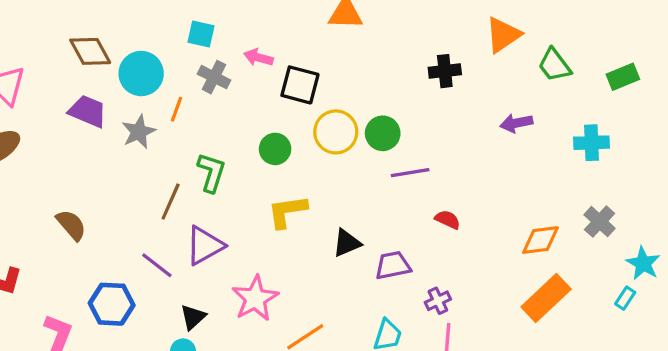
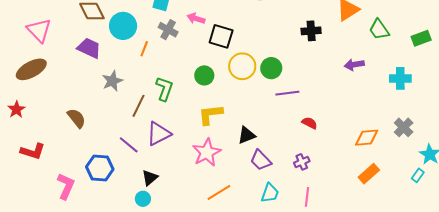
gray star: (139, 132) -> (112, 81), moved
purple trapezoid: (393, 265) -> (261, 160), moved, turned -125
pink star: (255, 298) -> (207, 152), moved
orange rectangle: (546, 298) -> (369, 174), size x0.7
purple cross: (438, 301) -> (302, 162), moved

